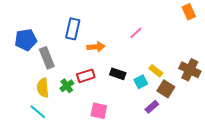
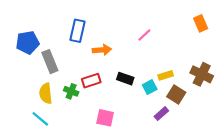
orange rectangle: (189, 12) -> (201, 23), moved
yellow rectangle: (156, 71) -> (166, 75), turned -56
green cross: (67, 86) -> (71, 91), turned -32

